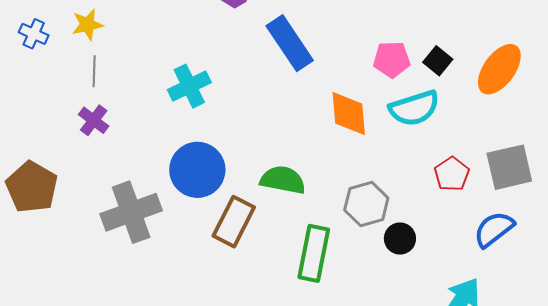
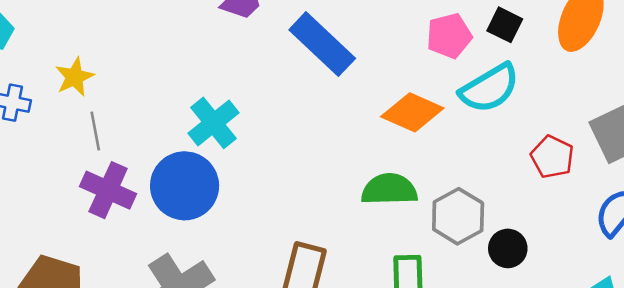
orange diamond: (349, 114) -> (412, 112), turned -48
purple cross: (94, 120) -> (108, 190), size x1.4
blue circle: (197, 170) -> (185, 186), moved
green semicircle: (283, 180) -> (389, 189), moved

